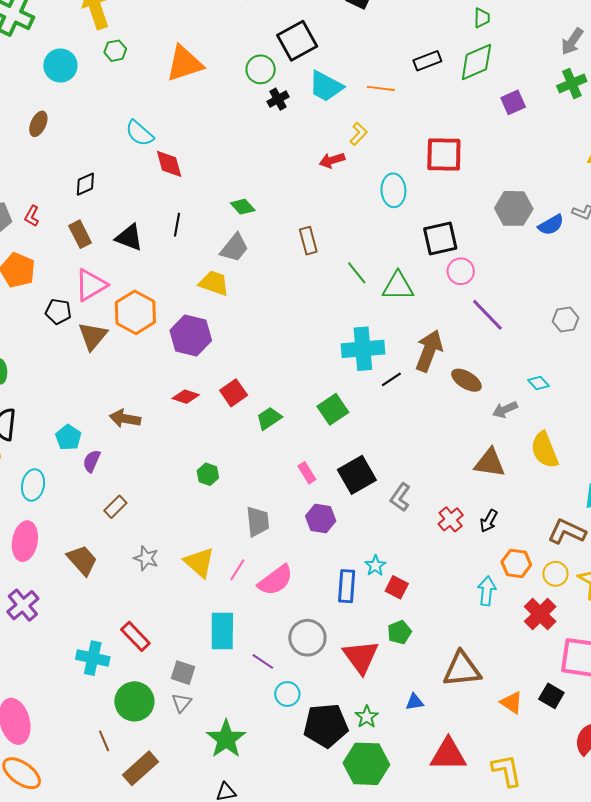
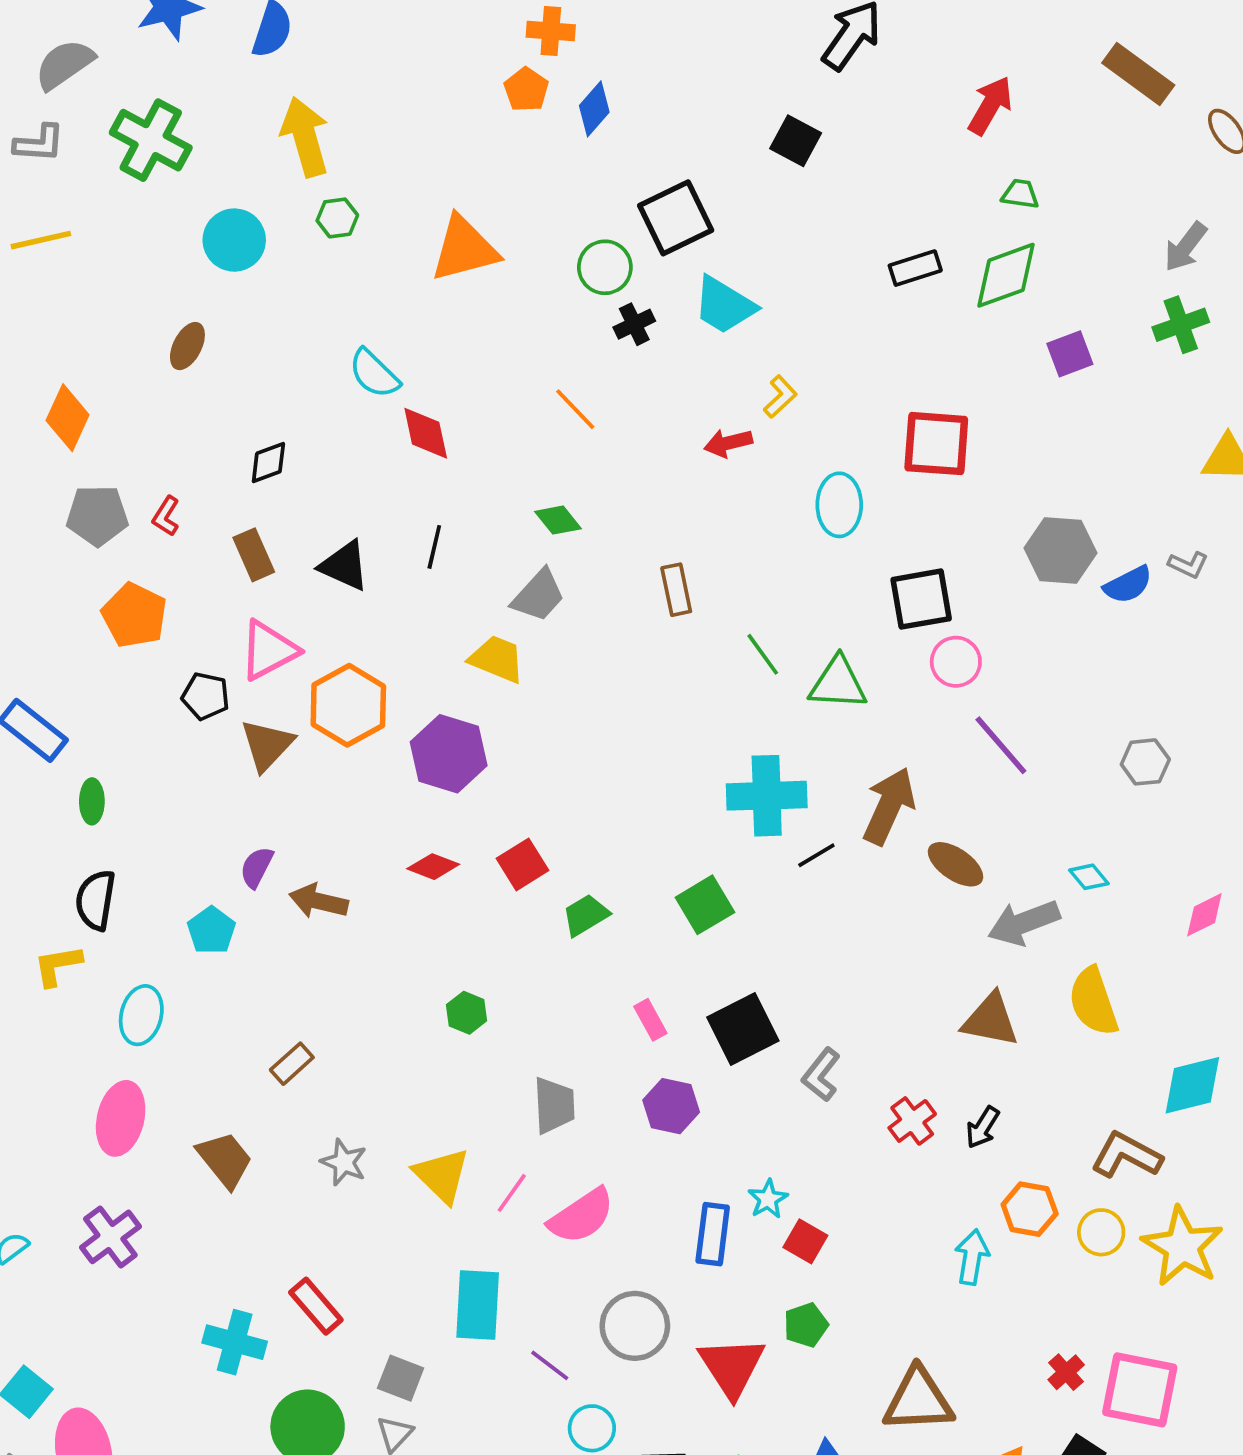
green trapezoid: (482, 18) -> (1020, 194), turned -85
orange line: (381, 88) -> (575, 409), moved, turned 36
gray arrow: (505, 410) -> (1024, 923), size x1.5
purple semicircle: (92, 461) -> (257, 867), moved
red cross: (540, 614) -> (1066, 1372), moved, size x0.6

